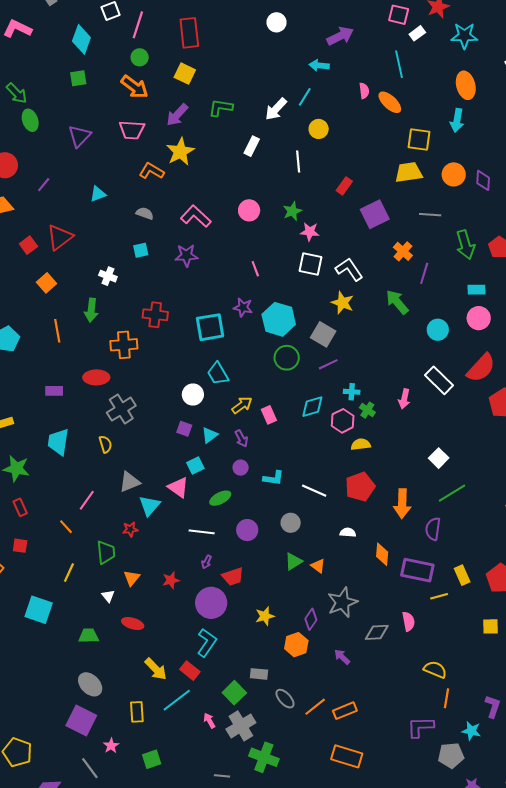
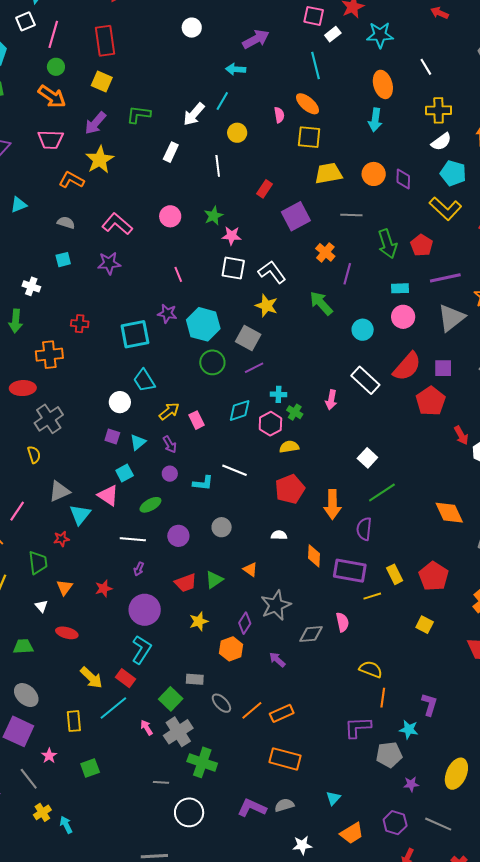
pink semicircle: (364, 91) -> (279, 115), moved
yellow square: (419, 140) -> (309, 137), moved
red cross: (155, 315) -> (80, 324), size x0.7
white line: (314, 491) -> (234, 470), moved
green triangle: (293, 561) -> (214, 580), moved
red trapezoid: (233, 577) -> (186, 583), moved
yellow square: (490, 626) -> (425, 625), turned 30

